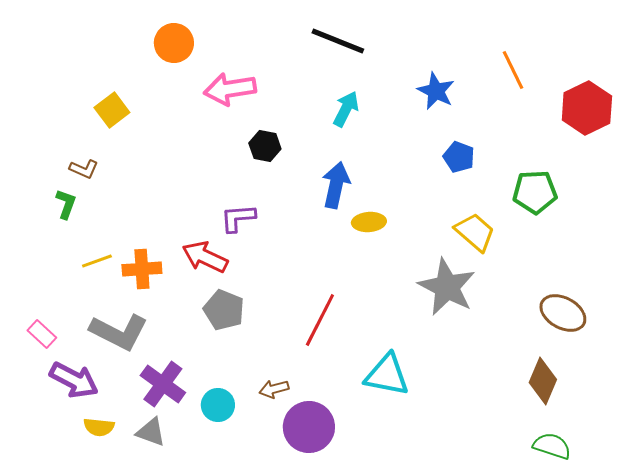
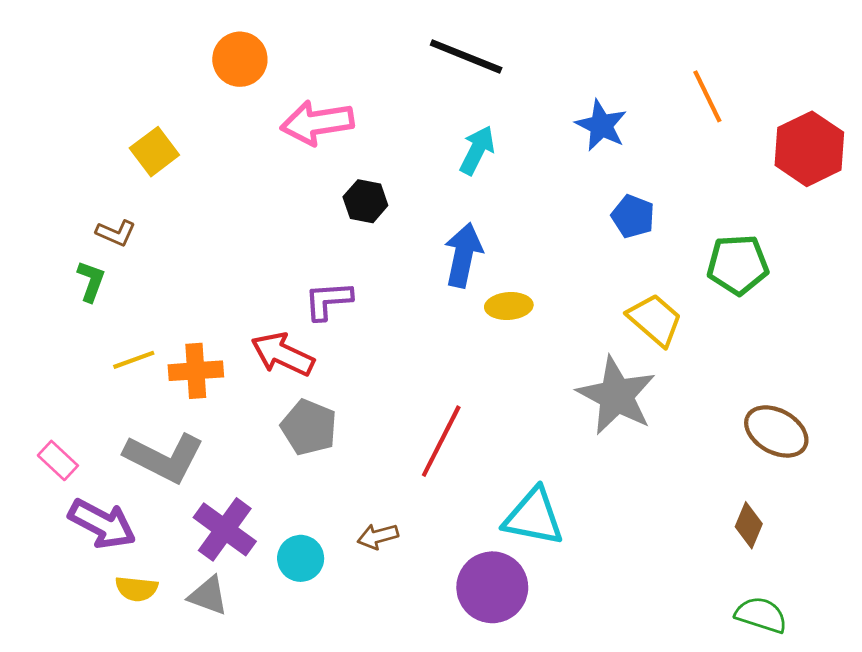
brown diamond: (543, 381) -> (749, 525), size x0.7
purple circle: (309, 427) -> (492, 587), moved

